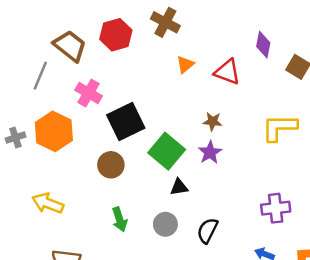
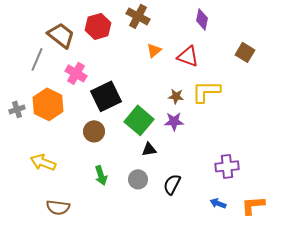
purple diamond: (263, 45) -> (202, 19), moved
yellow L-shape: (279, 128) -> (206, 91), moved
purple star: (210, 152) -> (174, 121), turned 30

